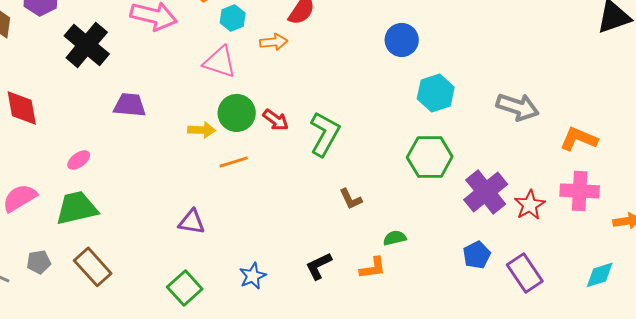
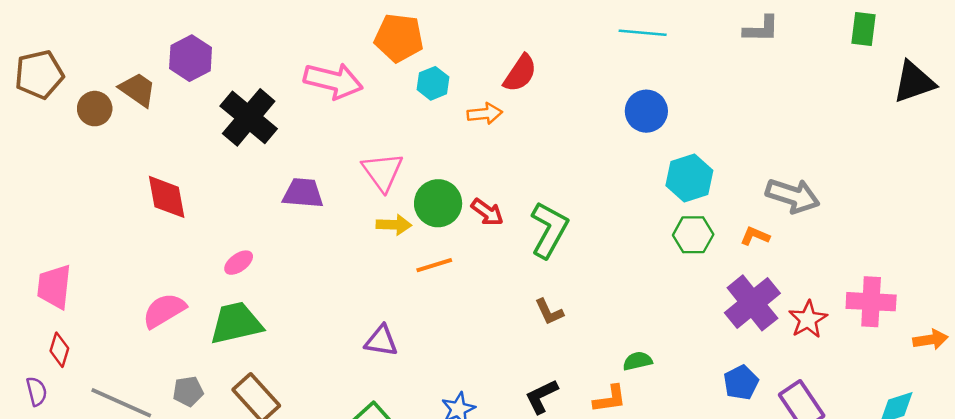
pink triangle: (220, 62) -> (383, 172), moved, turned 36
orange L-shape: (579, 139) -> (755, 236), moved, size x0.6
green hexagon: (430, 157) -> (693, 235), moved, size x0.7
brown L-shape: (351, 199) -> (549, 312), moved

